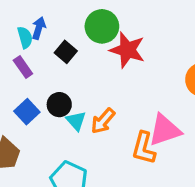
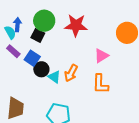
green circle: (102, 26) -> (44, 21), moved
blue square: (27, 112) -> (32, 58), moved
pink triangle: (165, 130) -> (101, 56), moved, size x0.7

